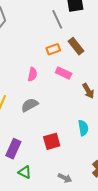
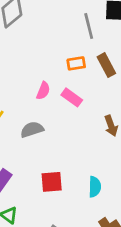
pink rectangle: (64, 73) -> (72, 97), moved
cyan semicircle: (83, 128) -> (95, 187), moved

